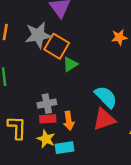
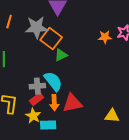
cyan semicircle: (106, 97) -> (53, 81), moved
red rectangle: (48, 119) -> (37, 99), turned -40
red triangle: (104, 119) -> (72, 103), moved

